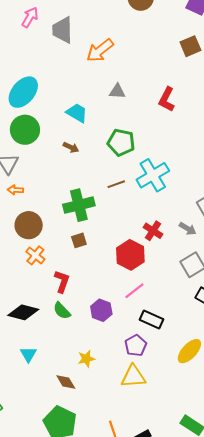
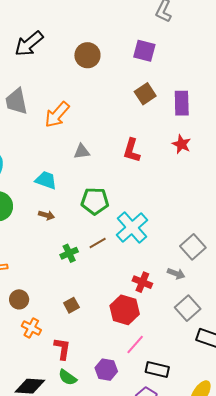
green cross: (79, 205) -> (69, 253), moved, size x0.6
brown circle: (29, 225) -> (19, 299), size x0.7

